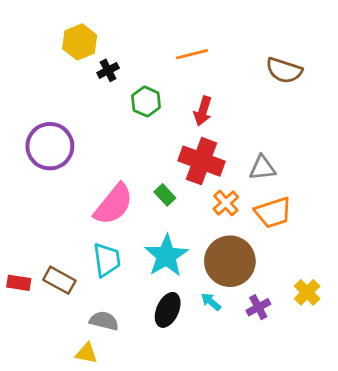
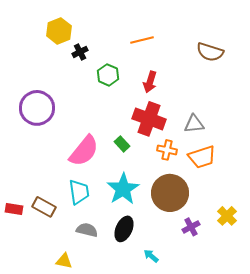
orange cross: (226, 203) -> (167, 150), turned -36
cyan arrow: (211, 302) -> (151, 256), moved
gray semicircle: (104, 321) -> (87, 230), moved

